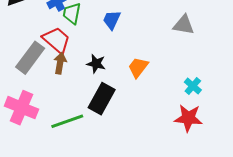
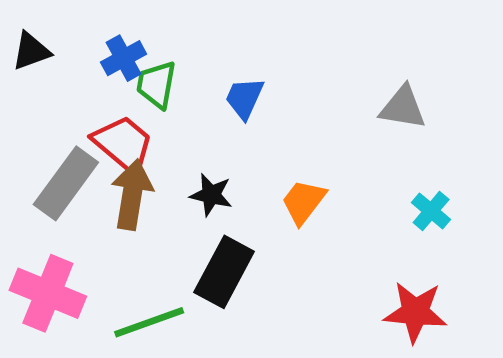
brown arrow: (60, 63) -> (132, 195), size x1.4
cyan cross: (193, 86) -> (431, 211), moved

